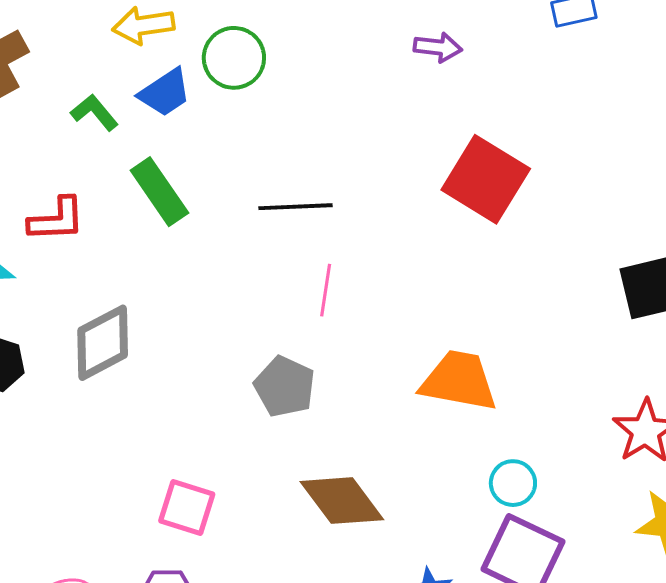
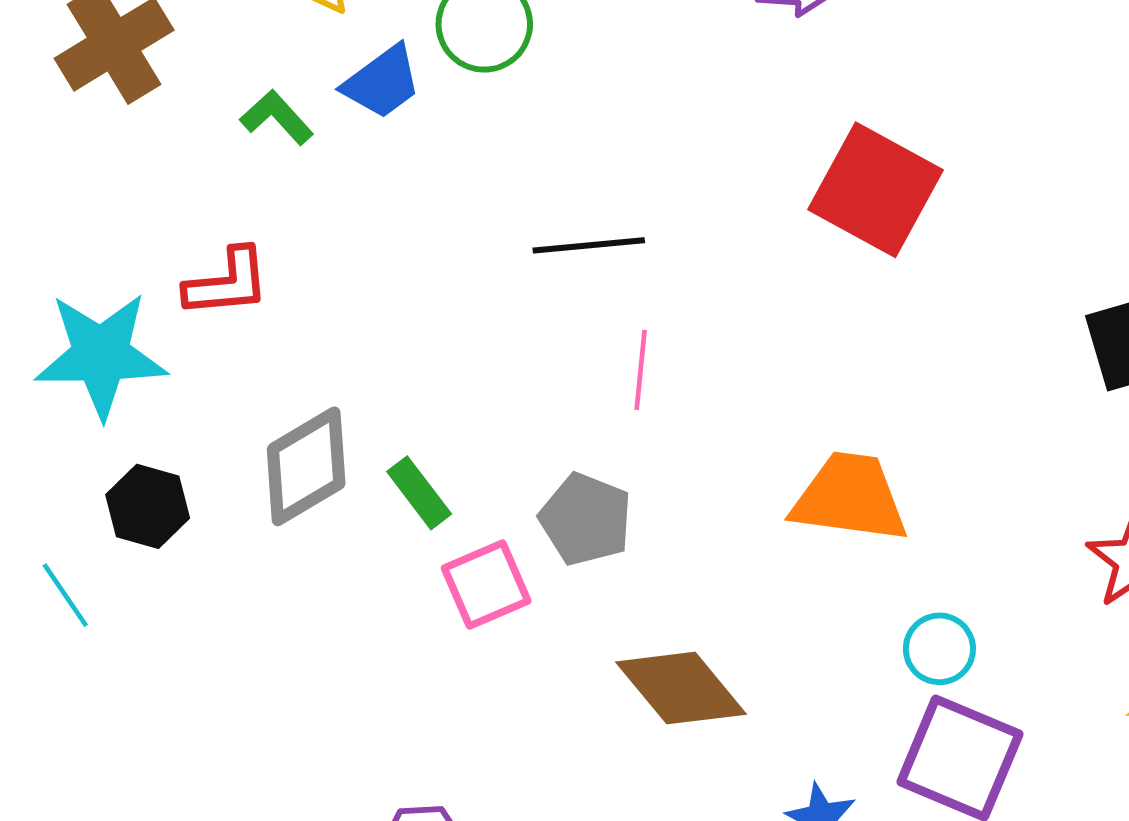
green rectangle: (159, 192) -> (419, 493), moved, size x0.7
pink square: (187, 507) -> (486, 584), moved, turned -38

